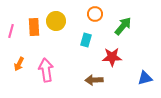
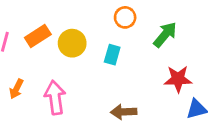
yellow circle: (56, 21) -> (72, 43), moved
orange rectangle: (34, 27) -> (38, 36), turned 60
red star: (112, 57) -> (178, 79), moved

